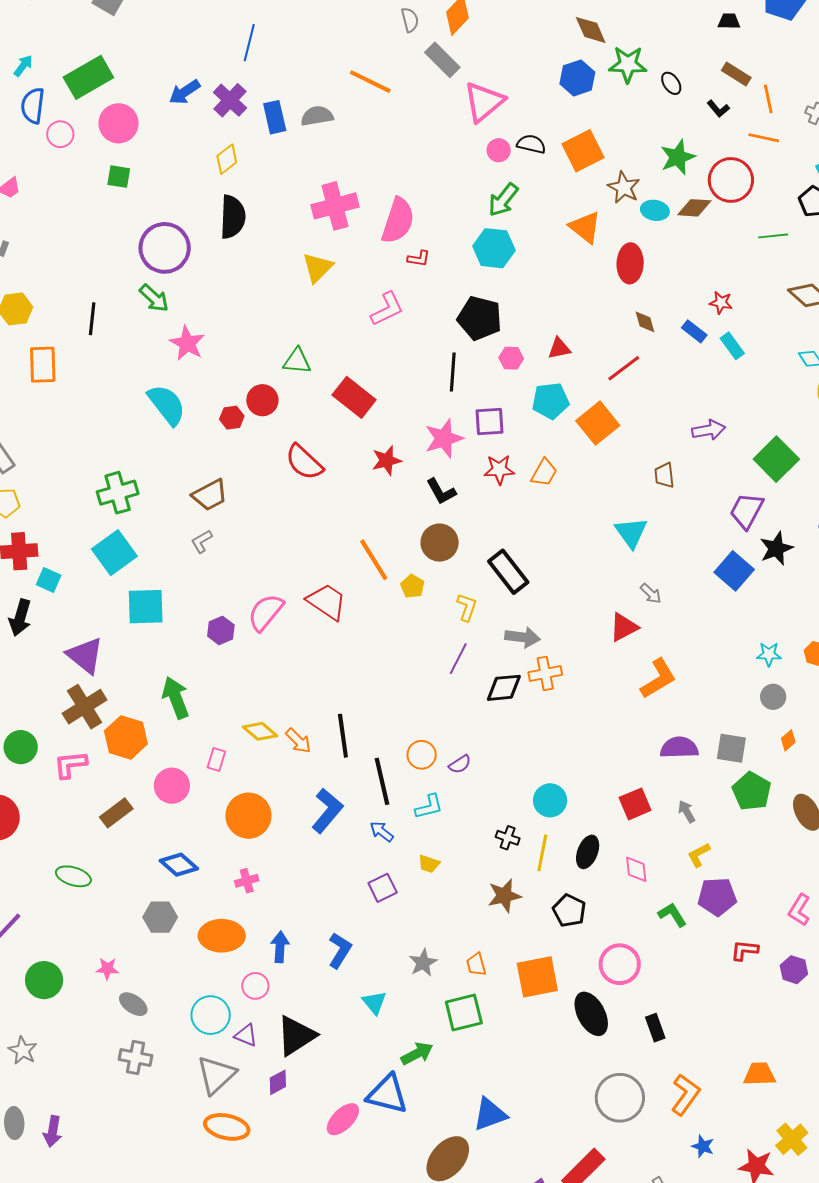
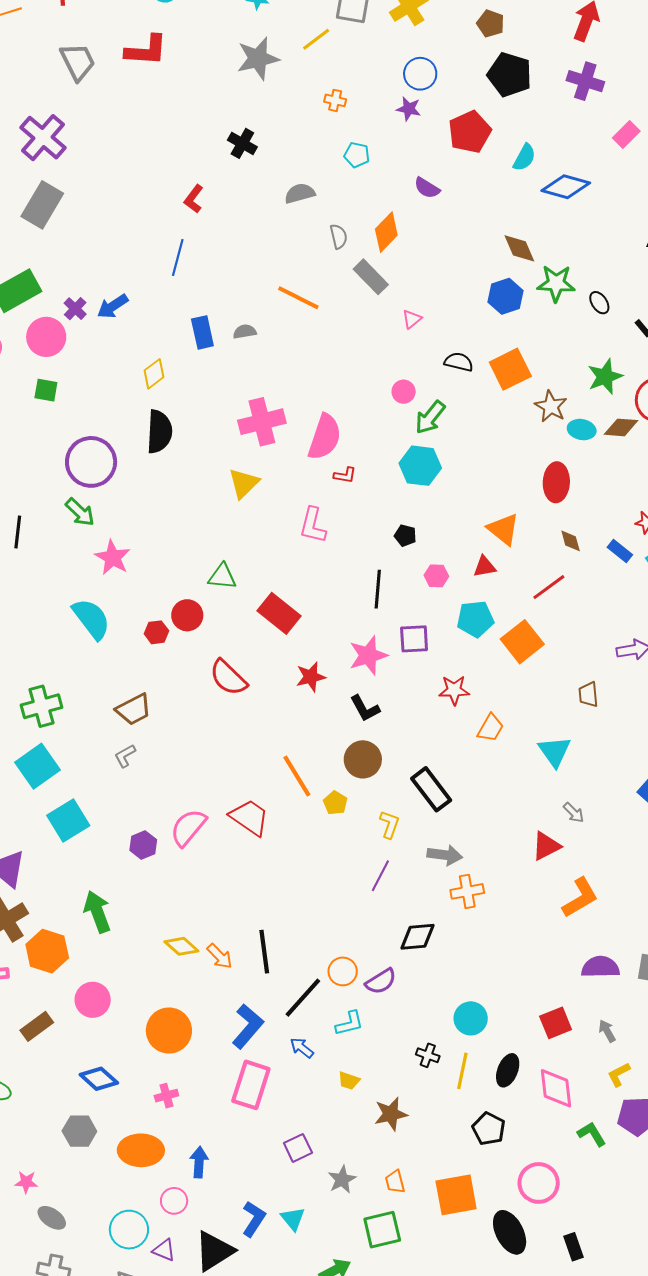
purple cross: (230, 100) -> (75, 309), moved, size x0.7
pink triangle: (484, 102) -> (412, 319), size x0.5
gray semicircle: (317, 116) -> (245, 332), size x0.7
pink circle: (499, 150) -> (404, 392), moved
orange triangle: (585, 227) -> (503, 529), moved
pink L-shape: (387, 309) -> (313, 525), turned 129
black pentagon: (480, 318) -> (405, 536), size x0.5
red star: (499, 470) -> (454, 690), moved
orange trapezoid: (544, 473) -> (491, 728), moved
cyan square: (146, 607) -> (68, 820), turned -30
black diamond: (504, 688) -> (417, 937), moved
pink rectangle: (216, 760) -> (251, 1085), moved, size x2.0
purple semicircle: (460, 764) -> (381, 981), size x1.4
black line: (382, 781) -> (303, 998), turned 54
pink diamond: (636, 869) -> (556, 1088), size x1.5
purple square: (383, 888) -> (298, 1148), moved
brown star: (504, 896) -> (391, 1114), moved
blue L-shape: (340, 950) -> (254, 1219), moved

